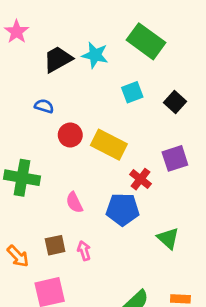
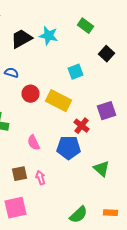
green rectangle: (146, 41) -> (86, 26), size x0.6
cyan square: (132, 92) -> (76, 72), moved
black square: (175, 102) -> (106, 54), moved

